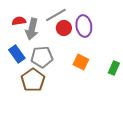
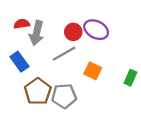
gray line: (56, 15) -> (64, 54), moved
purple ellipse: (84, 26) -> (96, 30), turned -55
gray pentagon: (42, 57) -> (64, 96), moved

